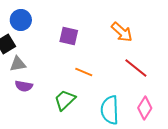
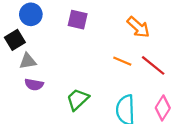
purple square: (69, 36) -> (78, 20), moved
orange line: (84, 72) -> (122, 61), moved

